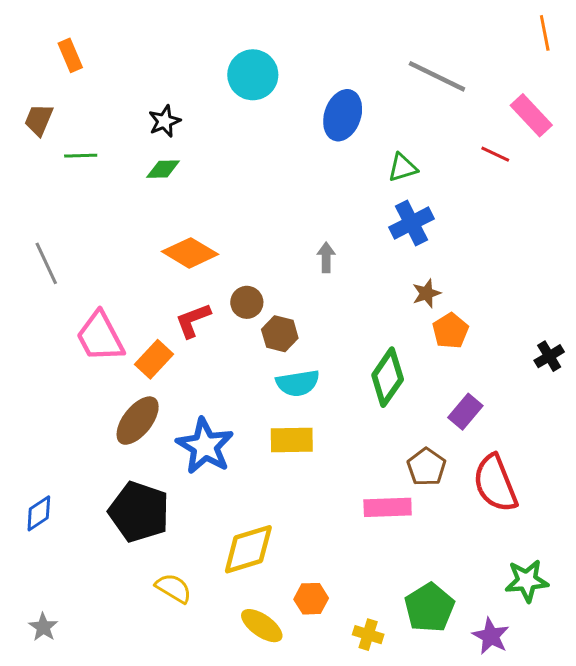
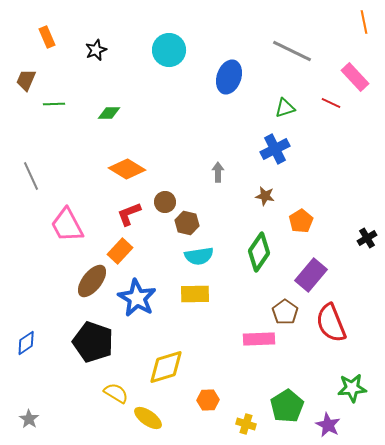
black star: (165, 121) -> (96, 50), moved
green triangle: (402, 168) -> (285, 108), moved
brown star: (426, 293) -> (265, 196), moved, turned 30
orange rectangle: (154, 359) -> (120, 251), moved
purple rectangle: (465, 412) -> (311, 275), size x1.4
yellow ellipse: (262, 626) -> (148, 418), moved

